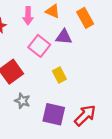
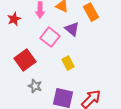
purple triangle: (64, 37) -> (72, 29), turned 35

